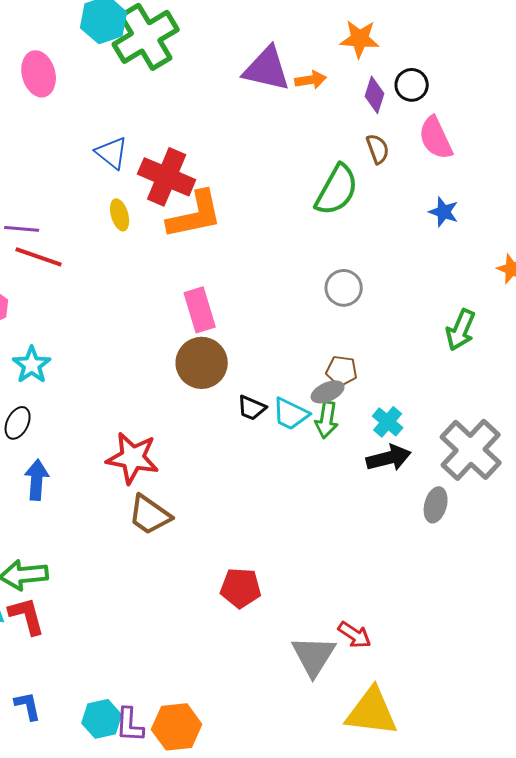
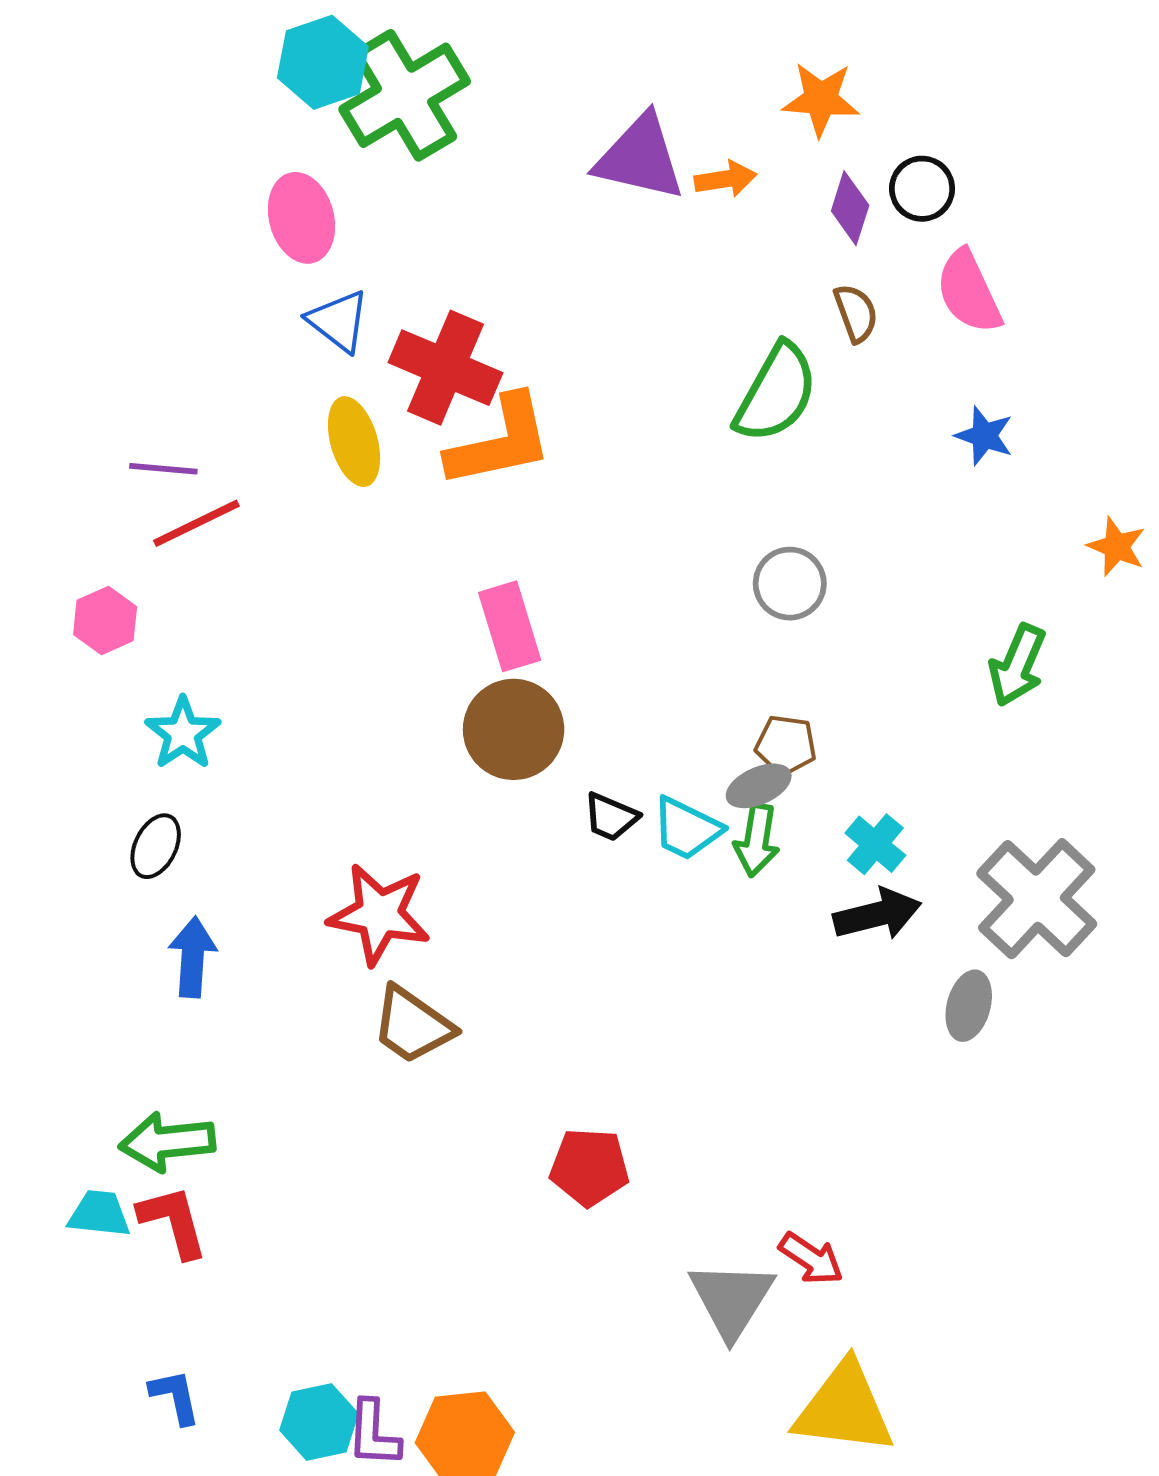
pink ellipse: (39, 74) -> (302, 218), moved
yellow ellipse: (120, 215) -> (354, 442), size x1.4
red line: (39, 257) -> (196, 523), turned -45

